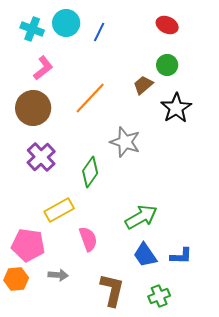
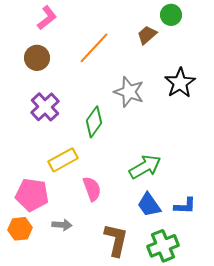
brown circle: (33, 108) -> (37, 58), size x0.7
black star: (176, 108) -> (180, 83), moved
green cross: (159, 296) -> (163, 246), size x1.4

